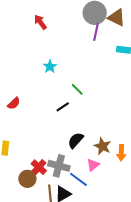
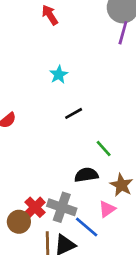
green line: (77, 89) -> (104, 149), moved
black line: (63, 107) -> (74, 113), moved
black semicircle: (76, 140) -> (86, 175), turned 36

